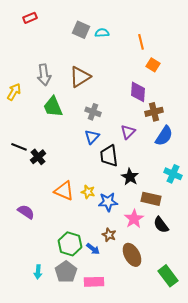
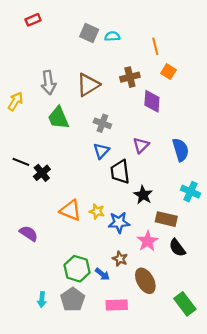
brown cross: (154, 112) -> (130, 77), moved
blue semicircle: (164, 136) -> (181, 150), turned -50
pink rectangle: (94, 282) -> (117, 305), moved

